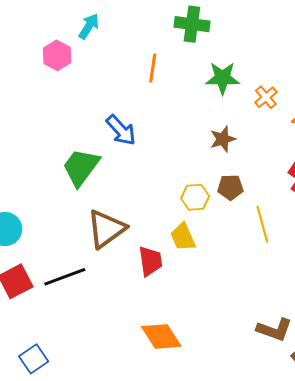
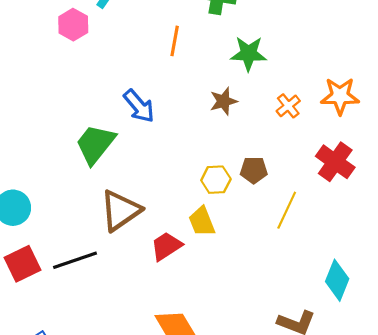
orange cross: (266, 97) -> (288, 106), moved
brown star: (223, 139) -> (223, 101), moved
yellow line: (262, 224) -> (287, 210), turned 39
red trapezoid: (150, 261) -> (166, 246), turned -116

